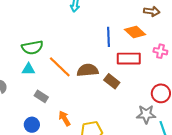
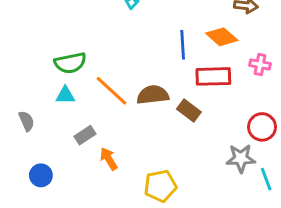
gray rectangle: (41, 96) -> (85, 135), turned -64
orange arrow: (64, 118) -> (109, 159), moved
blue circle: (32, 125) -> (41, 175), moved

